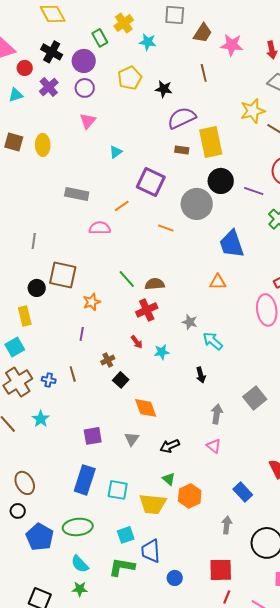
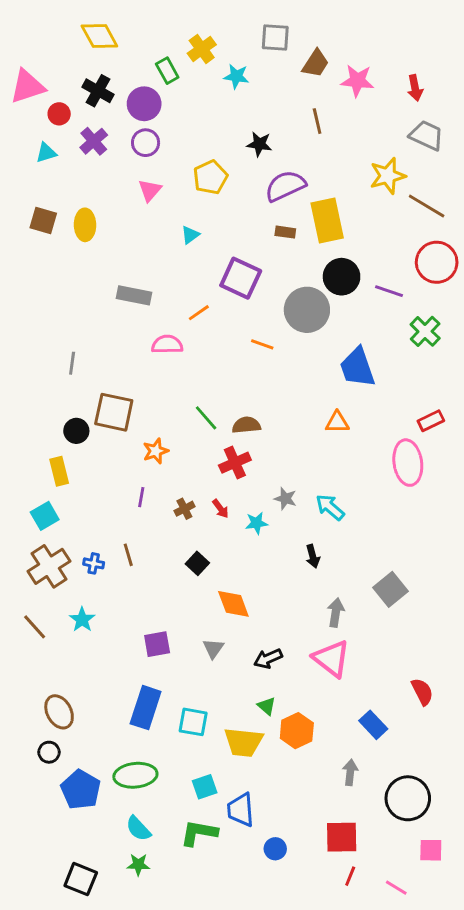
yellow pentagon: (130, 78) -> (210, 177), moved
gray star: (190, 322) -> (285, 499), moved
brown cross: (108, 360) -> (184, 509), moved
pink triangle: (214, 446) -> (331, 659), size x1.8

